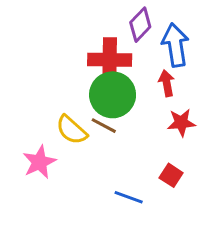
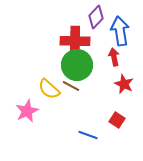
red star: (181, 123) -> (124, 84), turned 30

